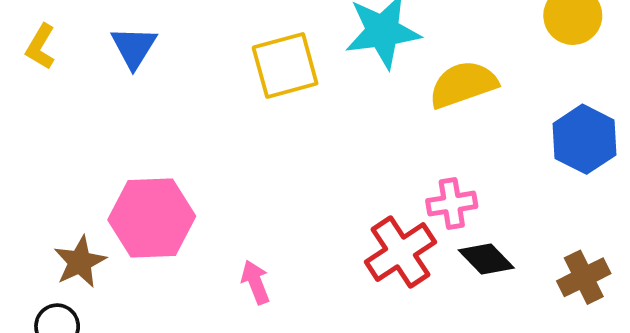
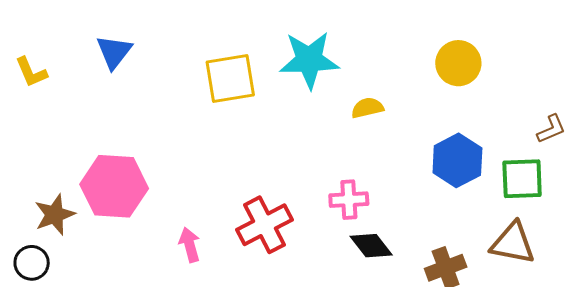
yellow L-shape: (41, 47) -> (31, 72), moved, turned -60
yellow semicircle: (463, 84) -> (367, 108), size x0.6
red cross: (400, 252) -> (264, 225), moved

